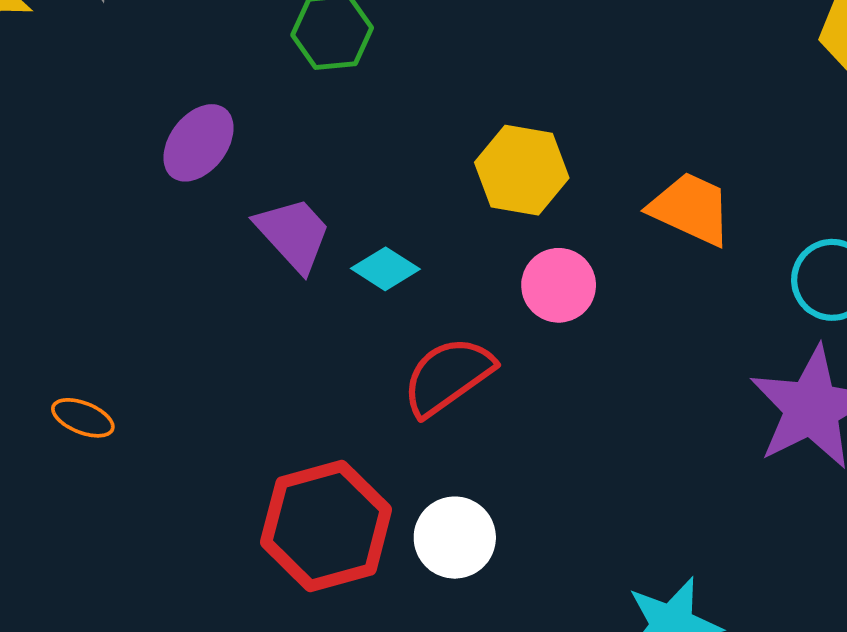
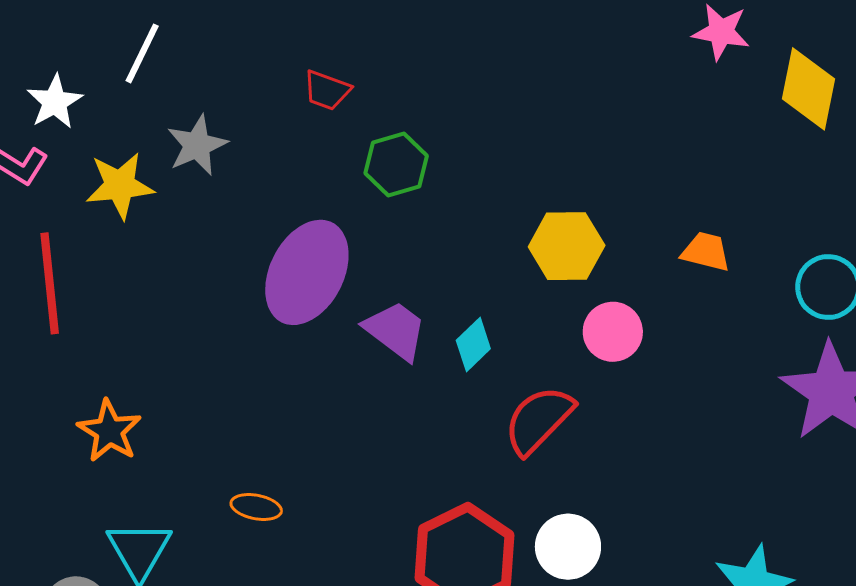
purple ellipse: (199, 143) -> (307, 272), size x1.6
orange trapezoid: (691, 209) -> (706, 252), size x0.7
cyan diamond: (385, 269) -> (473, 344), turned -66

